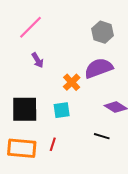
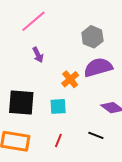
gray hexagon: (103, 32) -> (92, 37), moved
red line: (53, 144) -> (58, 141), moved

